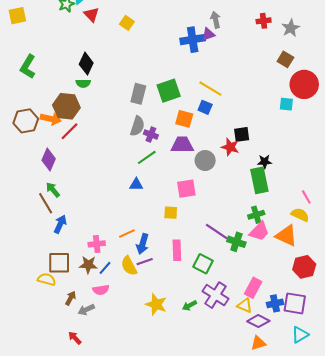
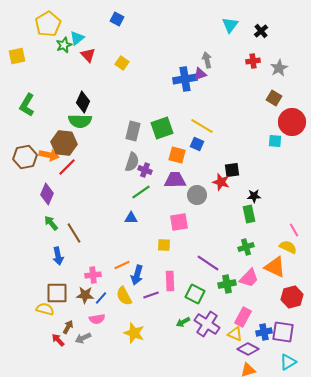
green semicircle: (83, 83) -> (80, 121), size x1.6
green rectangle: (259, 180) -> (249, 214), size x0.7
brown line: (46, 203) -> (74, 233), moved
blue arrow: (60, 224) -> (58, 256), turned 144
pink trapezoid: (259, 231) -> (249, 278), moved
green cross: (236, 242) -> (227, 284), moved, turned -30
purple line: (145, 262) -> (151, 295), moved
yellow star: (156, 304) -> (134, 333), moved
green arrow: (189, 305) -> (183, 322), moved
red arrow: (75, 338) -> (58, 340), moved

